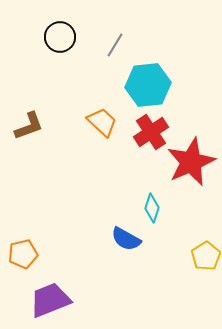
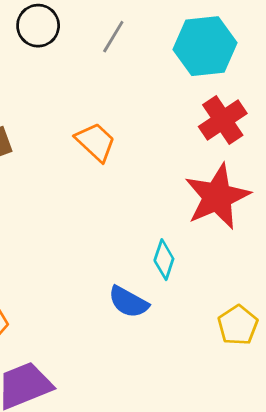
cyan hexagon: (148, 85) -> (205, 46), moved
red cross: (151, 132) -> (223, 120), moved

